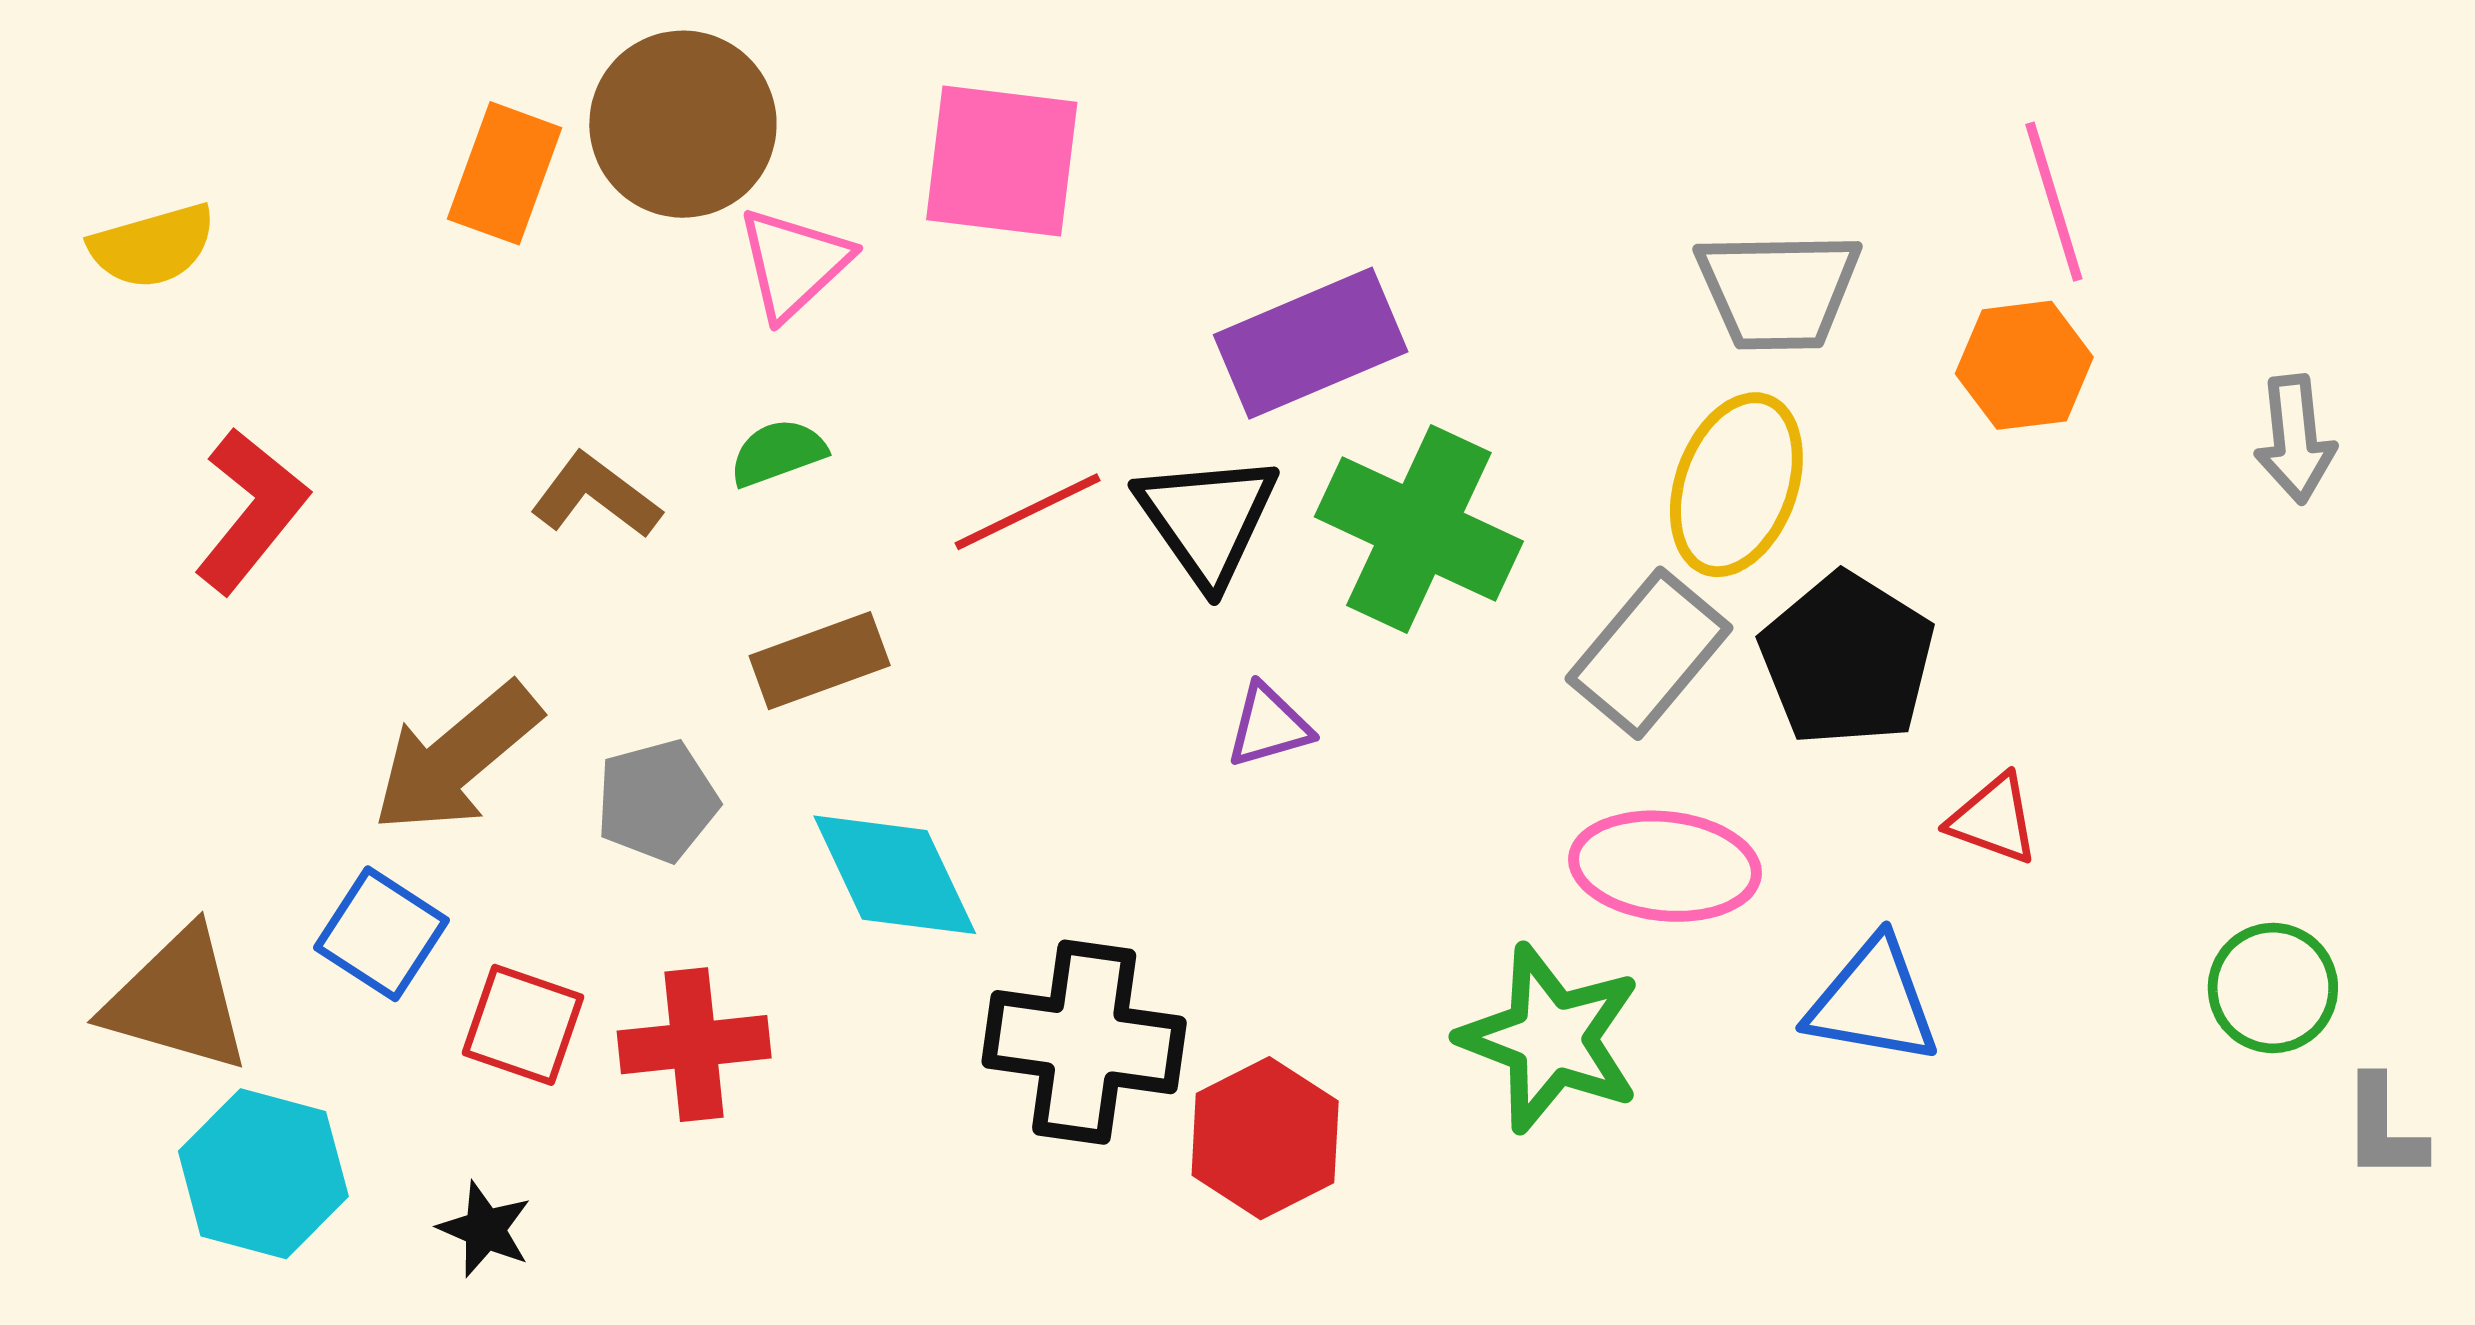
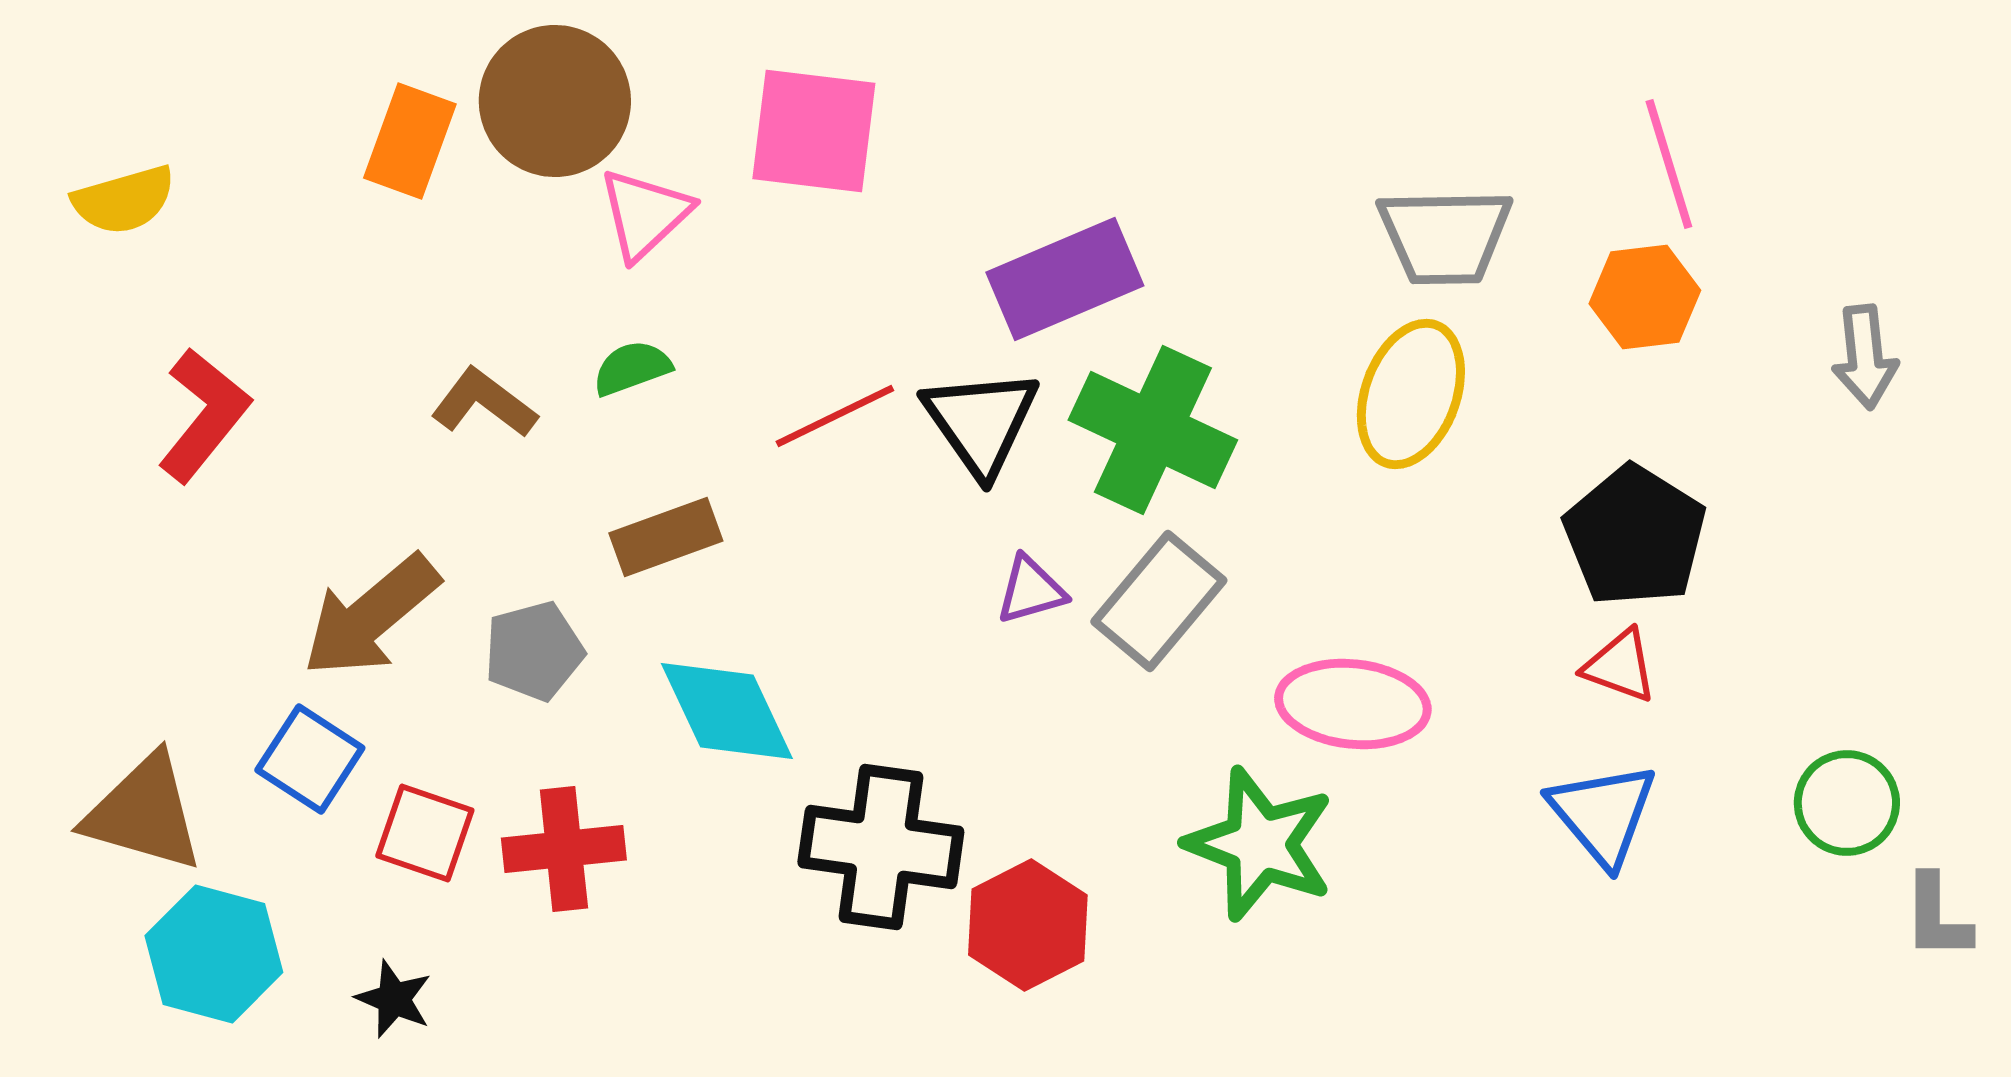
gray rectangle: (1649, 653) -> (1159, 601), moved
black pentagon: (1847, 659) -> (1635, 536), moved
blue triangle: (1873, 1002) -> (1603, 814), moved, turned 40

